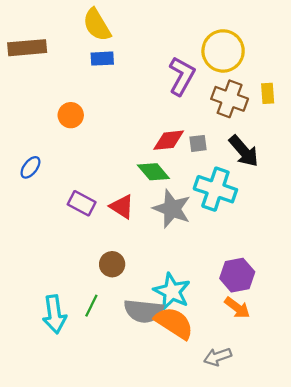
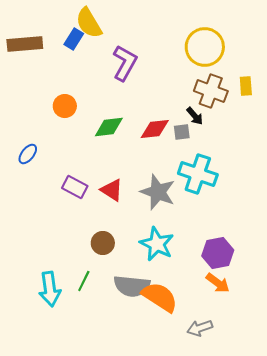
blue rectangle: (102, 59) -> (74, 39), moved, turned -55
purple L-shape: (182, 76) -> (125, 63), moved
black arrow: (244, 151) -> (195, 116), moved, size x0.6
green diamond: (153, 172) -> (109, 127), moved, turned -56
cyan star: (172, 291) -> (157, 244), moved

